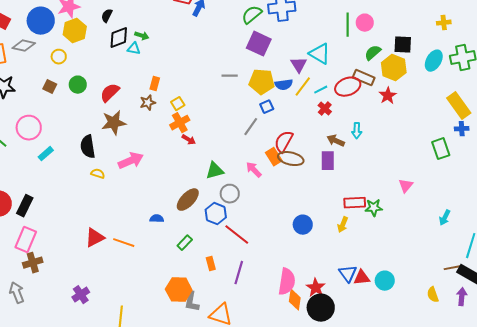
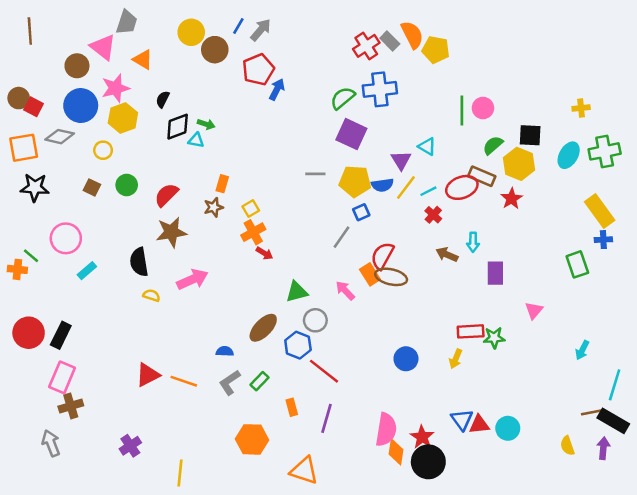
cyan triangle: (320, 54) -> (427, 146), size x0.7
purple rectangle: (328, 161) -> (495, 273), moved
gray L-shape: (192, 302) -> (230, 382), moved, turned 45

